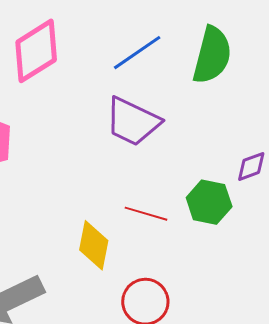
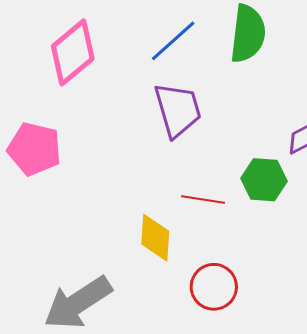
purple trapezoid: (133, 122) -> (178, 110), turned -124

